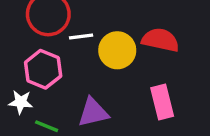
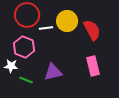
red semicircle: (160, 40) -> (92, 30), turned 50
yellow circle: (117, 50) -> (67, 21), moved

